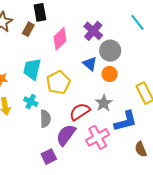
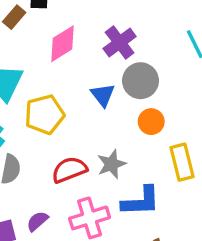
orange circle: (110, 74) -> (151, 122), moved
purple semicircle: (66, 135) -> (37, 221), moved, size x0.6

